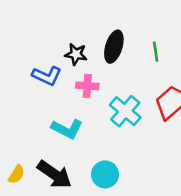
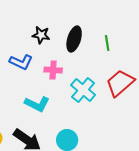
black star: (76, 54) -> (41, 35), moved

